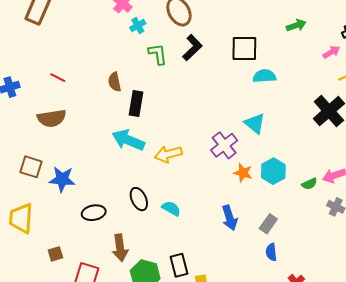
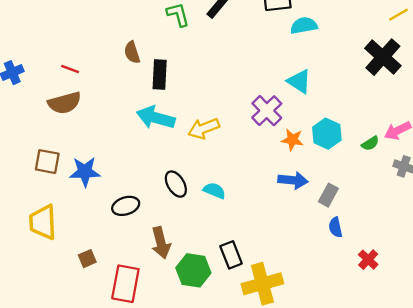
red line: (58, 78) -> (70, 69), moved
blue arrow: (230, 218) -> (293, 180), moved, turned -60

